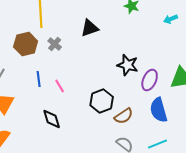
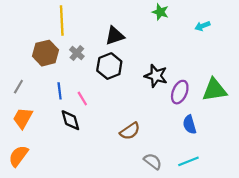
black hexagon: (102, 101) -> (109, 66), moved
blue semicircle: (159, 110) -> (189, 125), size x0.7
brown semicircle: (124, 116) -> (130, 131), moved
black diamond: (52, 119) -> (70, 120), moved

